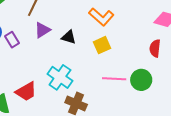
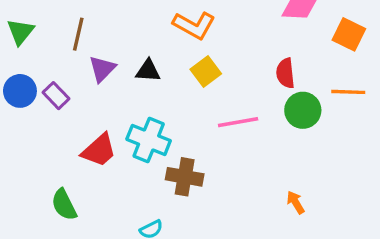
red semicircle: (155, 48) -> (285, 73), moved
green circle: (141, 80) -> (303, 110), moved
red trapezoid: (26, 92) -> (99, 150), moved

